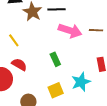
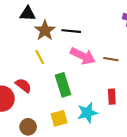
yellow line: (14, 40) -> (40, 57), moved
green rectangle: (55, 59) -> (63, 85), size x1.5

